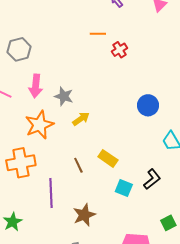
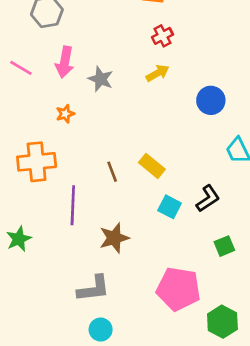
red cross: (120, 50) -> (162, 36), moved
yellow arrow: (81, 119) -> (158, 73), moved
orange star: (39, 125) -> (65, 114), size x0.5
green square: (168, 223) -> (224, 246), moved

